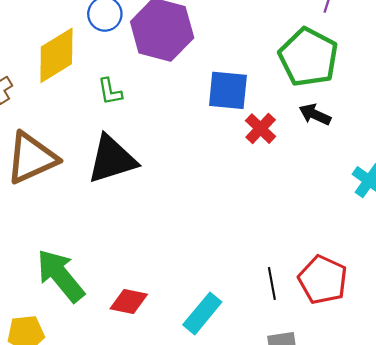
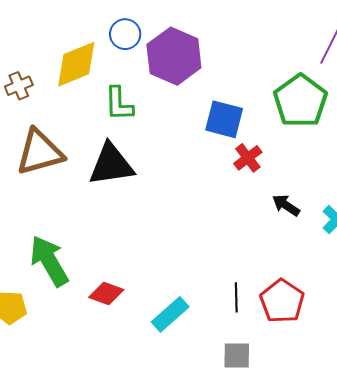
green L-shape: (110, 92) -> (119, 104), size x1.4
black arrow: (315, 114) -> (286, 205), moved

